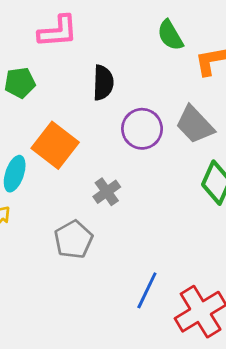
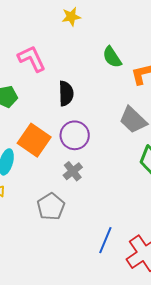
pink L-shape: (58, 31) -> (32, 59), turned -108
purple circle: (142, 129) -> (75, 135), moved

